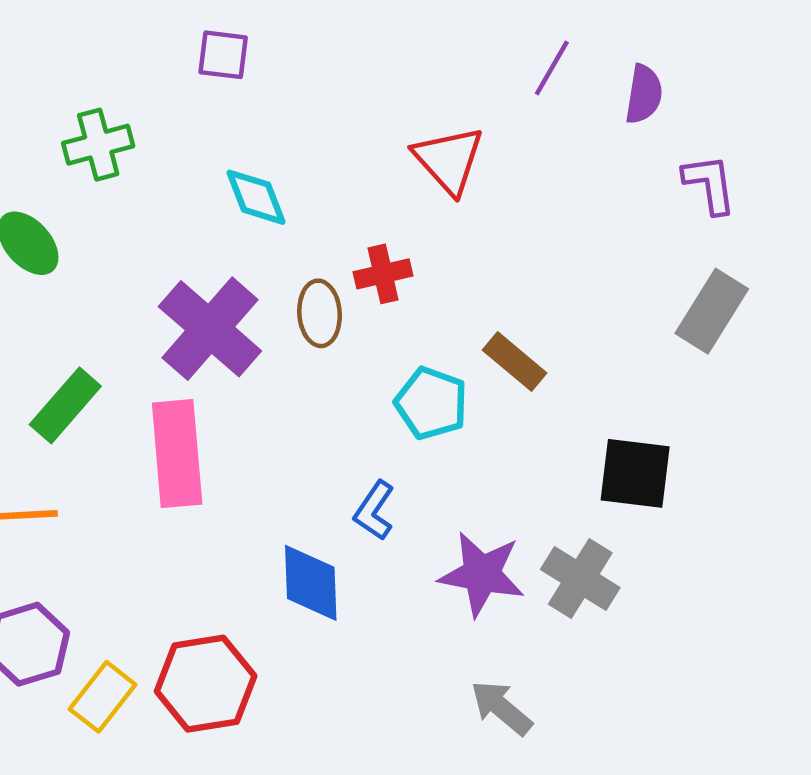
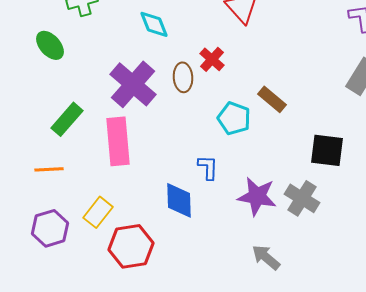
red cross: (383, 274) -> (212, 59), turned -35
blue L-shape: (374, 511) -> (208, 167), turned 148
yellow rectangle: (103, 697) -> (98, 212), moved

